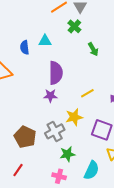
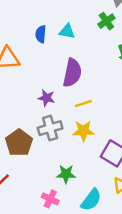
yellow line: (87, 93) -> (83, 104), moved
purple star: (50, 96) -> (46, 98), moved
gray cross: (55, 131) -> (50, 128), moved

